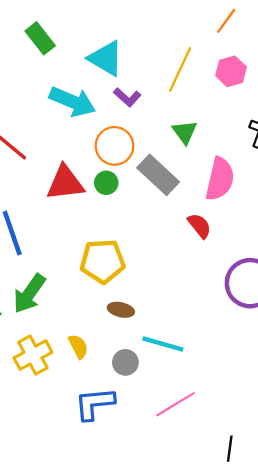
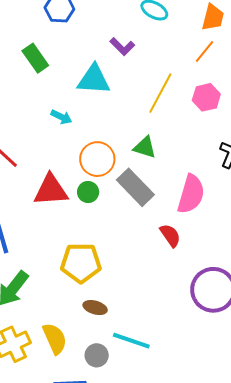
cyan triangle: (106, 58) -> (94, 80), turned -30
purple L-shape: (127, 97) -> (122, 47), moved
cyan arrow: (72, 102) -> (61, 117), size x0.5
green triangle: (185, 132) -> (145, 147), moved, turned -40
yellow semicircle: (78, 346) -> (55, 339), size x1.4

